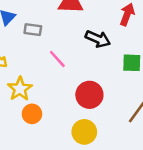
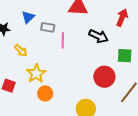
pink line: (57, 59) -> (63, 40), moved, turned 42
red circle: (89, 95) -> (104, 77), moved

